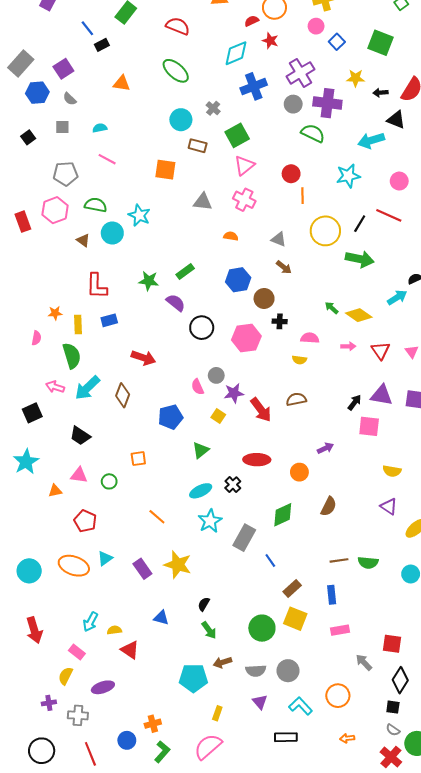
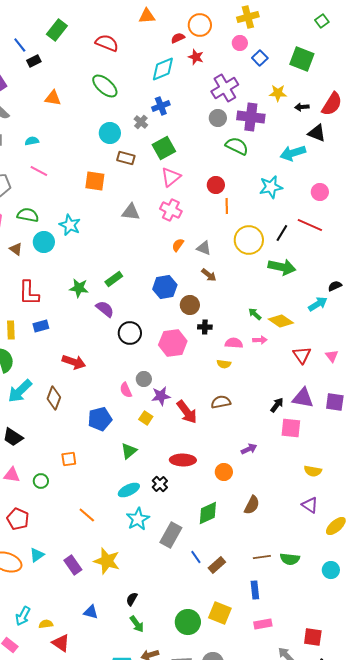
blue cross: (254, 86) -> (161, 106), moved, size x0.7
orange semicircle: (231, 236) -> (178, 245), moved, turned -64
pink arrow: (348, 346) -> (260, 340), moved
brown rectangle: (292, 589) -> (217, 565), moved

